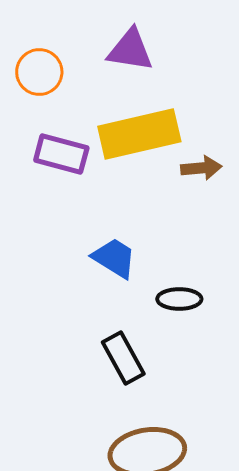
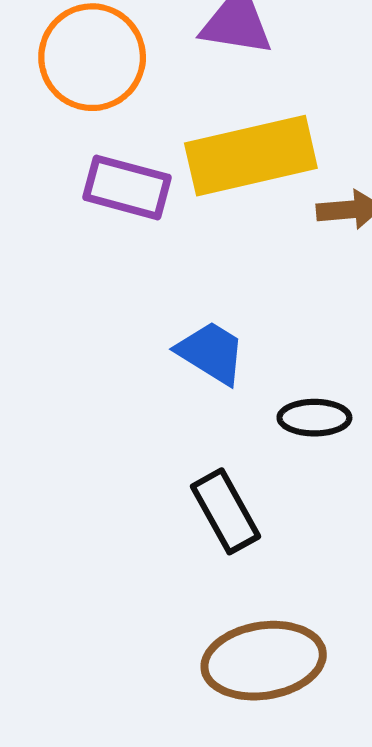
orange circle: (39, 72) -> (92, 57), size x1.4

